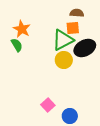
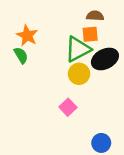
pink square: (48, 105) -> (68, 107), moved
blue circle: (70, 116) -> (101, 143), moved

